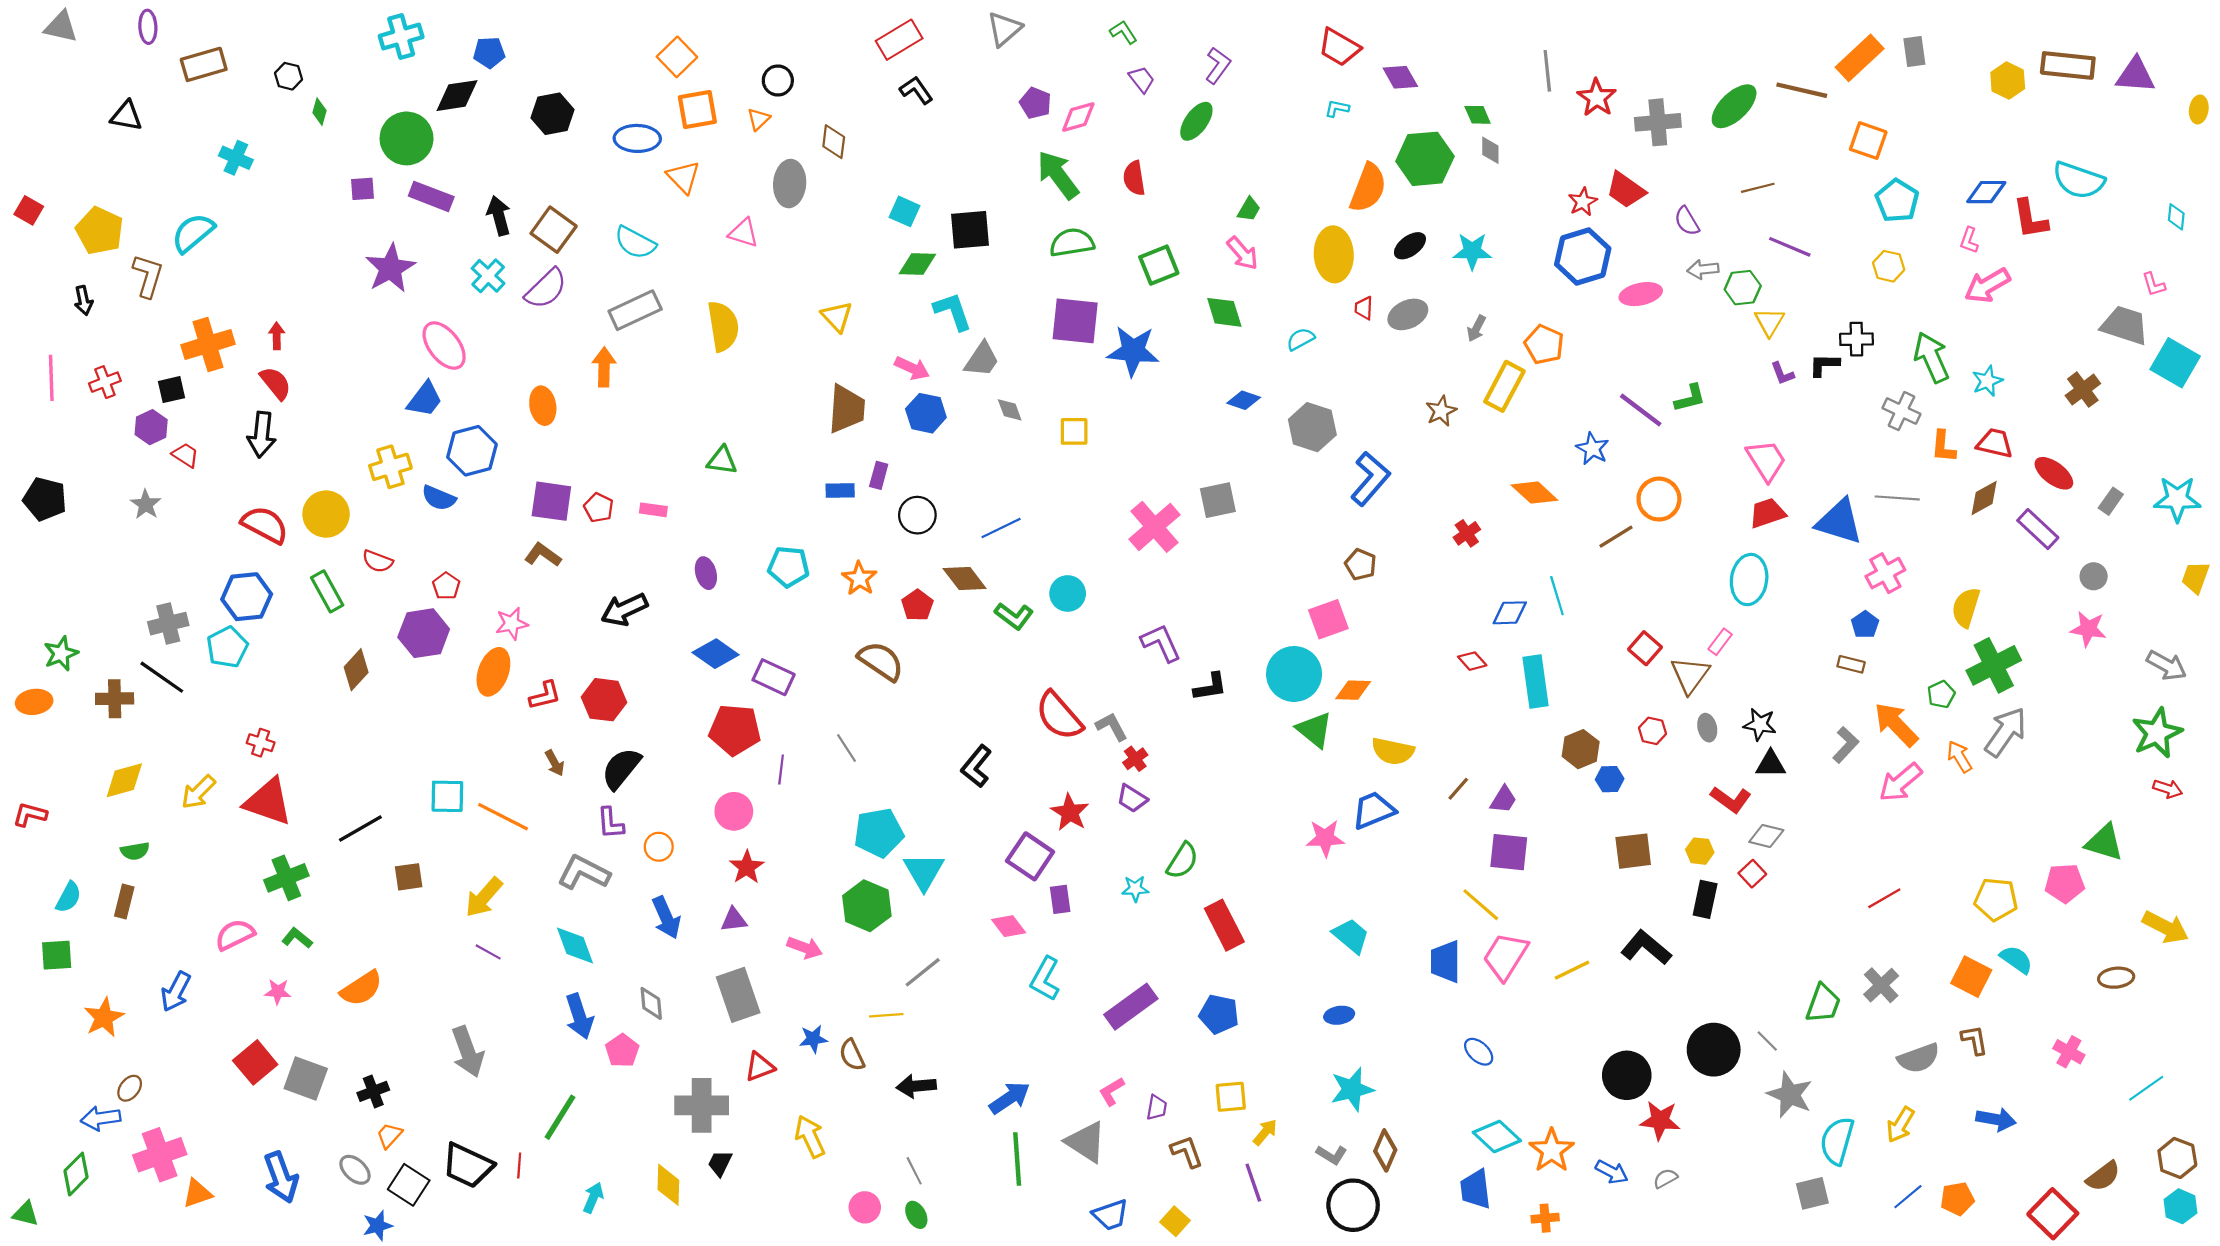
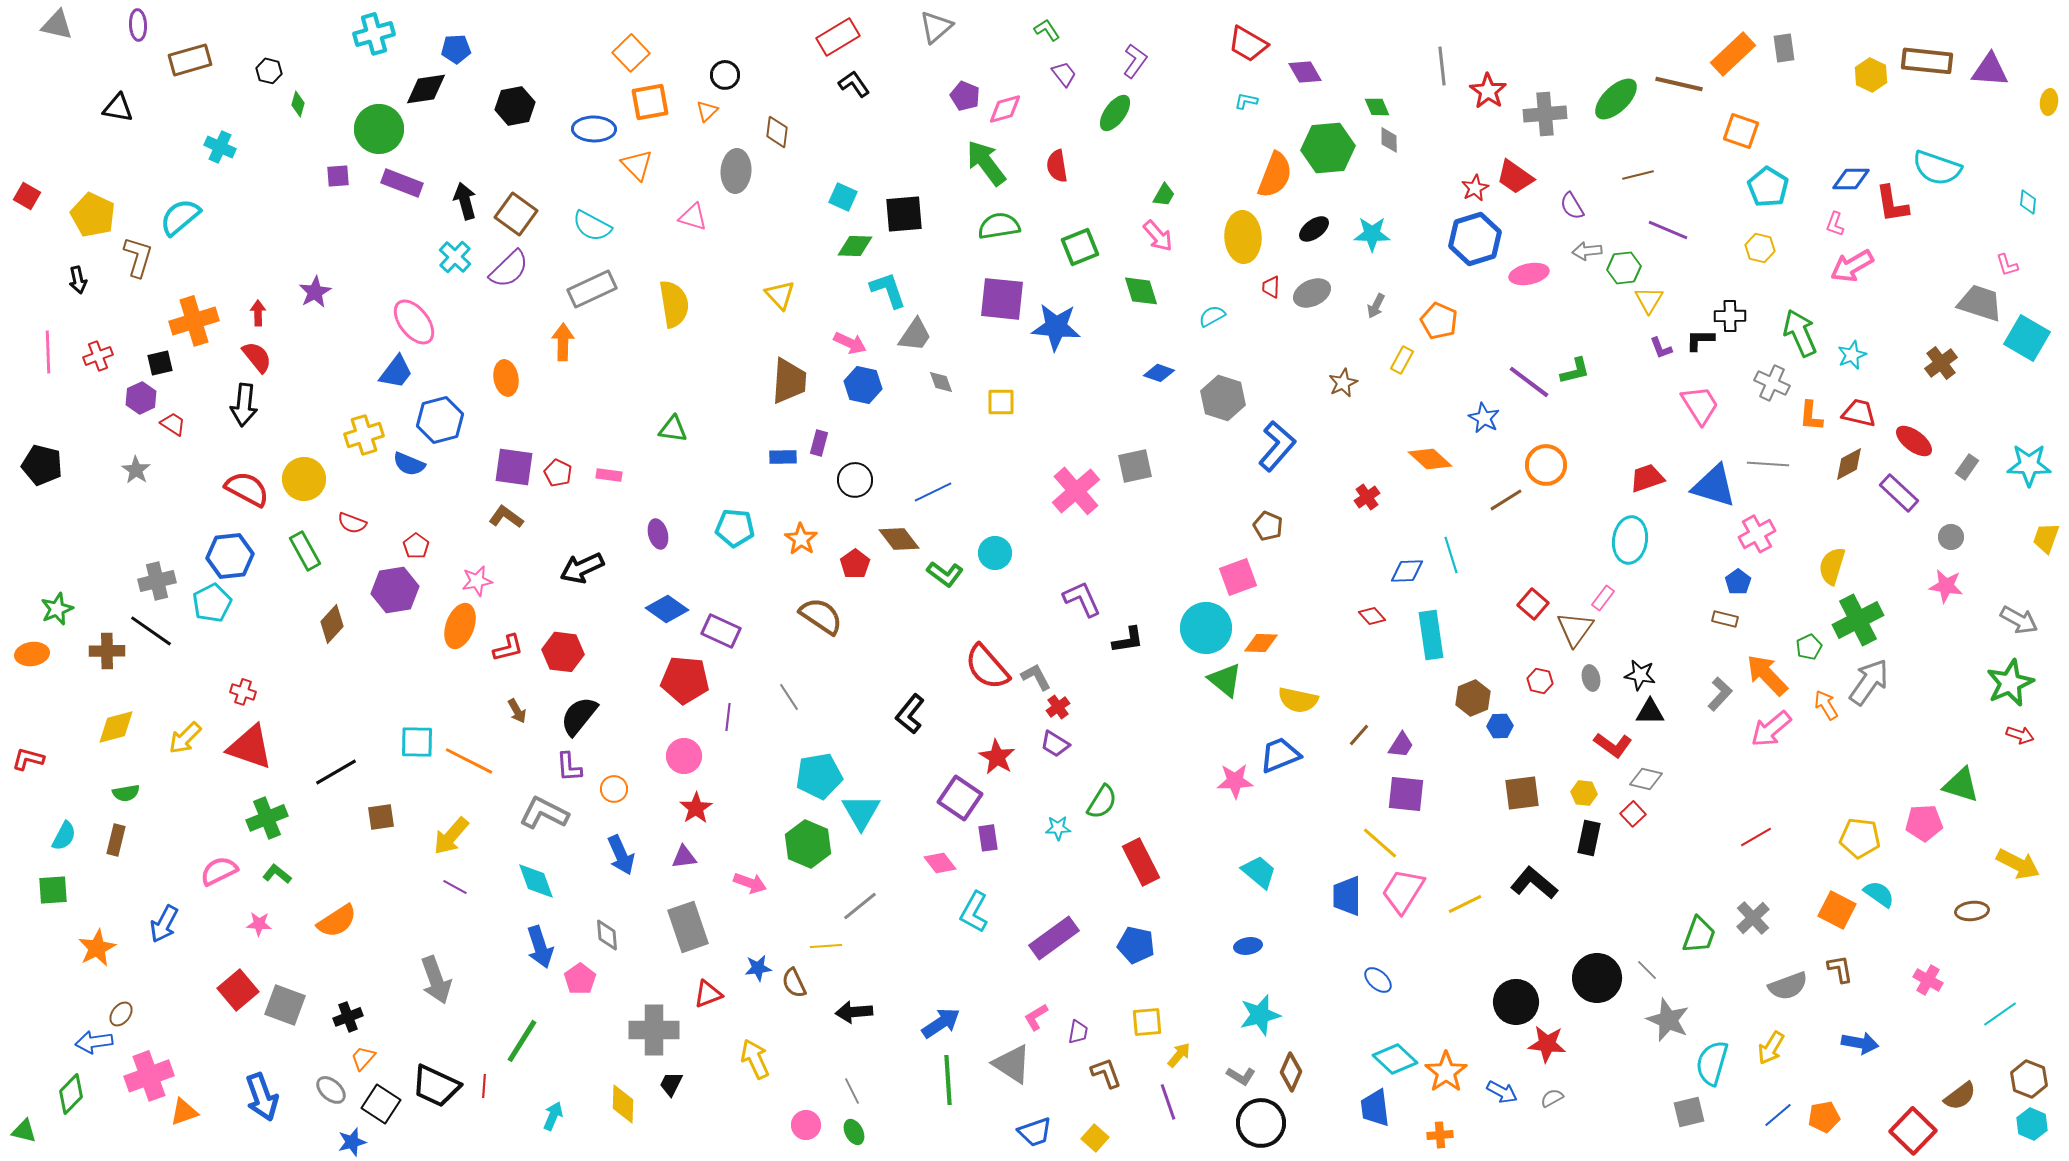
purple star: (390, 268) -> (315, 292), moved, size x0.7
yellow rectangle: (1504, 386) -> (1402, 360), size x0.6
pink trapezoid: (1766, 460) -> (1700, 405), moved

